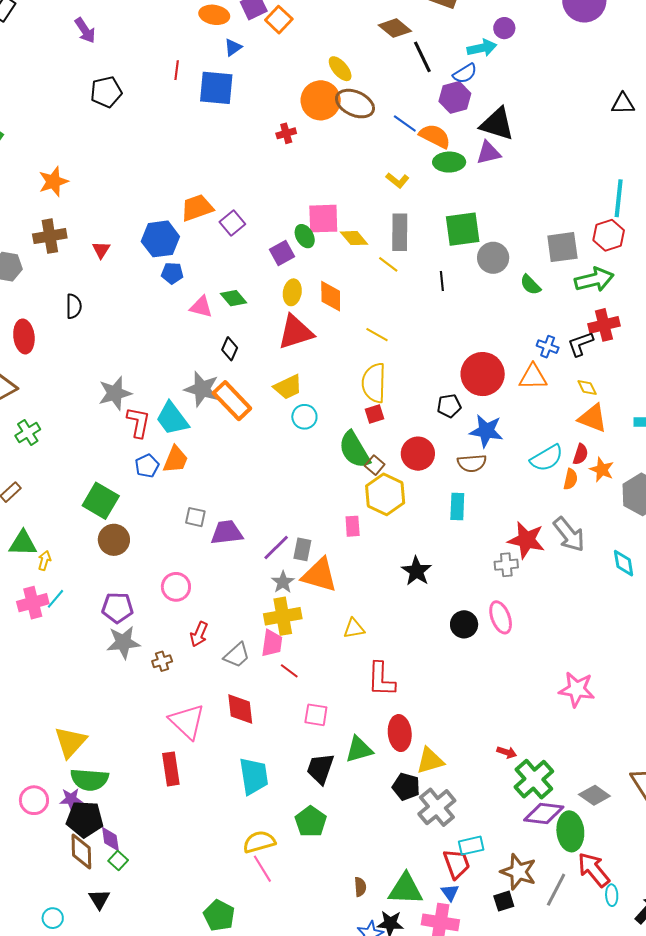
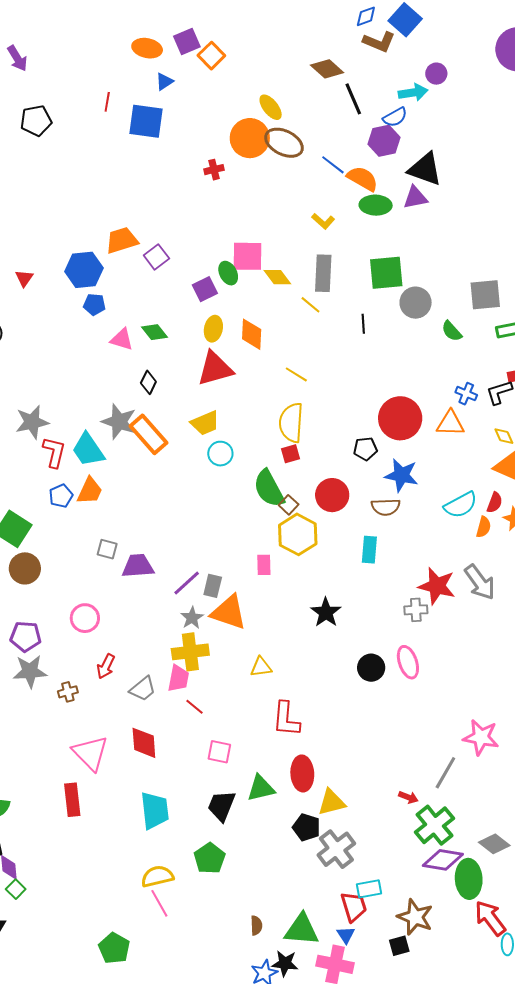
gray line: (556, 890) -> (445, 773), moved

